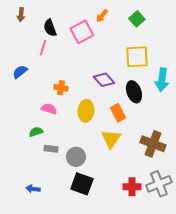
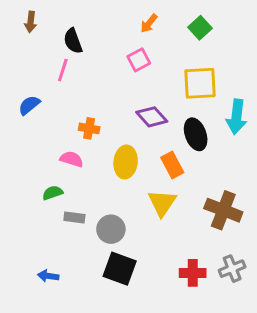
pink square: (82, 32) -> (139, 60), moved, size x0.7
gray cross: (159, 184) -> (232, 269), size x0.7

